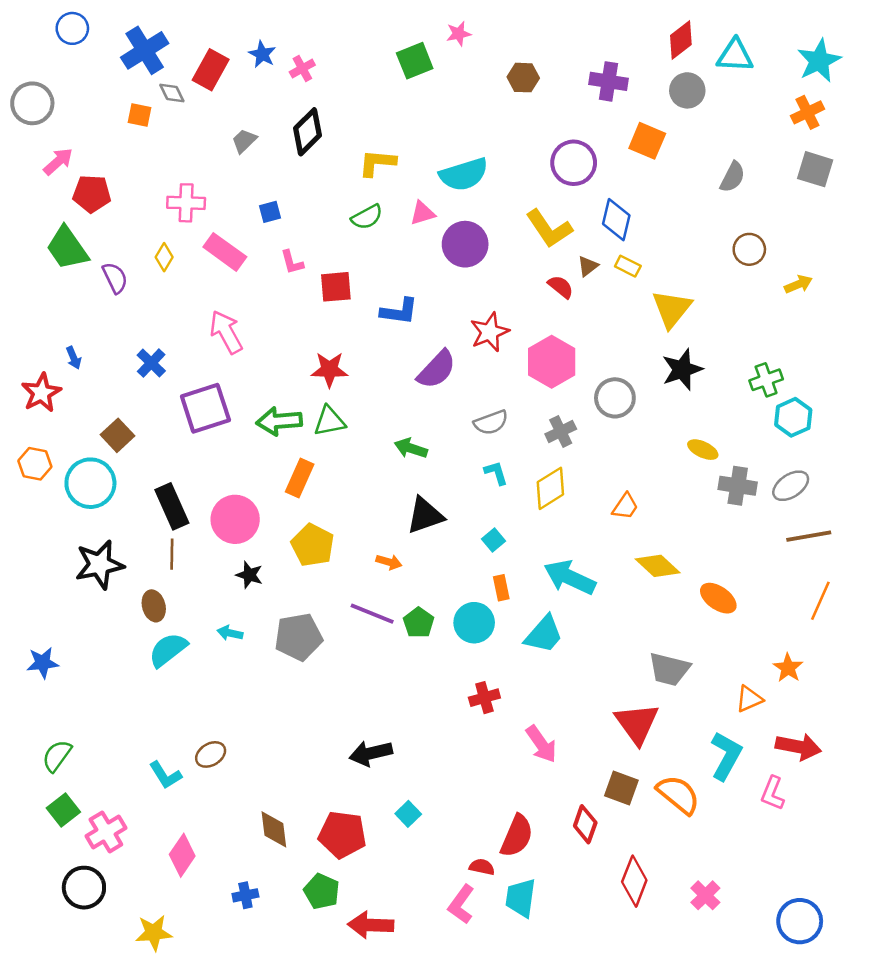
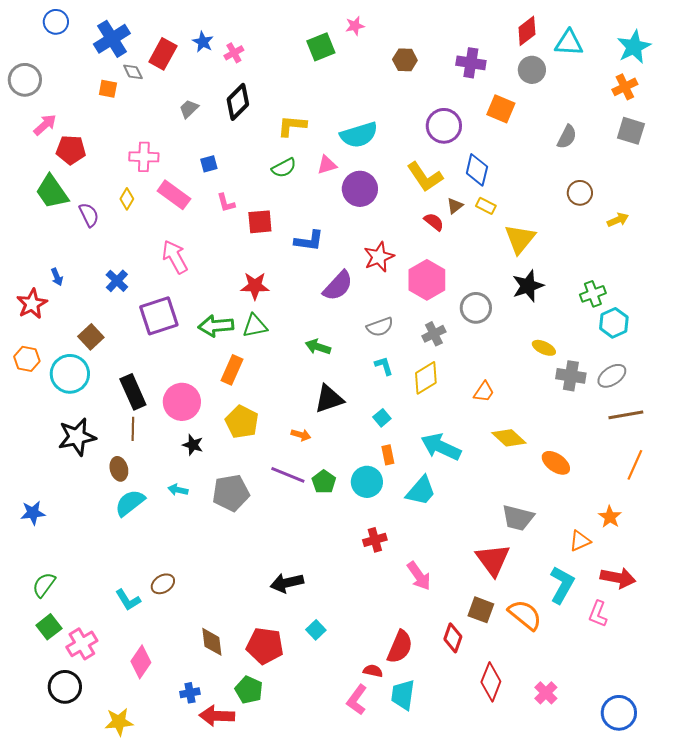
red arrow: (371, 925) -> (217, 716), moved

